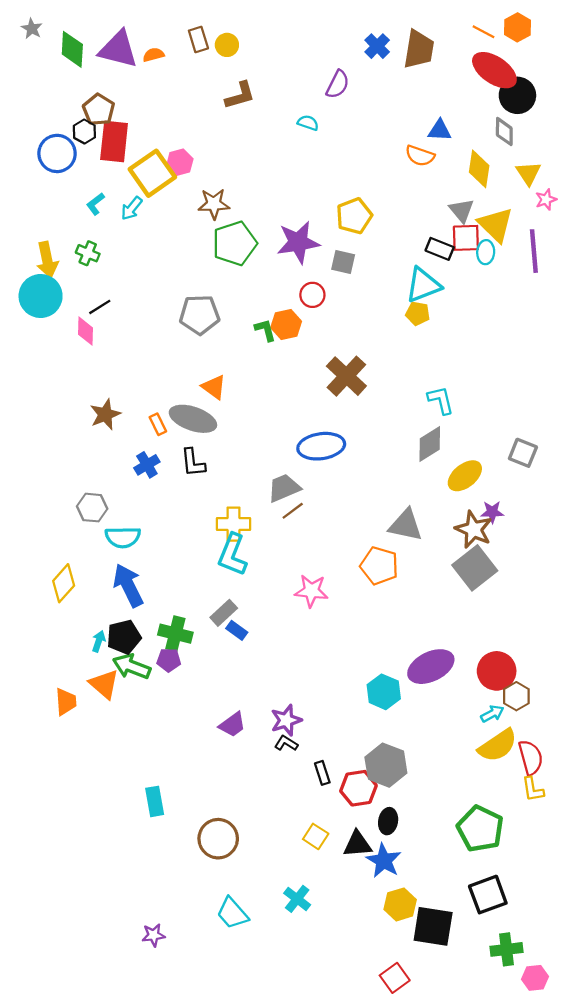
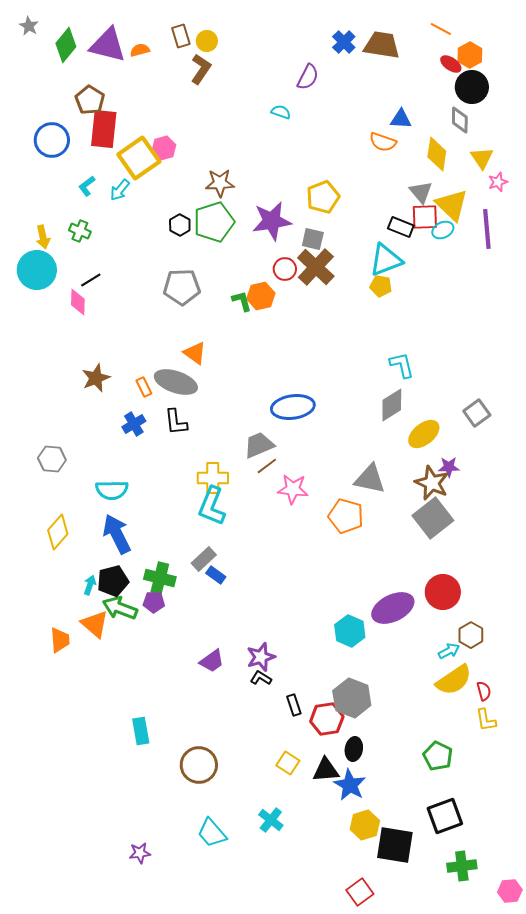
orange hexagon: (517, 27) -> (470, 55), moved
green diamond: (72, 49) -> (66, 45), turned 36
brown trapezoid: (419, 49) -> (382, 45), turned -90
red ellipse: (494, 70) -> (451, 64), size x0.5
brown L-shape: (240, 95) -> (201, 69), moved, turned -40
black hexagon: (84, 132) -> (180, 225), moved
brown star: (214, 204) -> (220, 183), moved
cyan ellipse: (486, 252) -> (443, 230), turned 60
yellow arrow: (47, 260) -> (43, 237), size x0.7
brown cross: (346, 376) -> (316, 267), moved
gray square: (523, 453) -> (477, 413), turned 32
gray hexagon: (92, 508) -> (52, 459), moved
pink star: (311, 591) -> (293, 489), moved
red circle: (497, 671) -> (443, 592), moved
red semicircle: (531, 758) -> (484, 691), size x0.6
green pentagon: (480, 829) -> (438, 756), size x0.7
pink hexagon: (535, 978) -> (510, 891), moved

